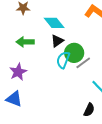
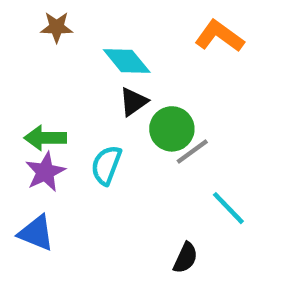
green arrow: (25, 42) -> (45, 138), moved
cyan semicircle: (63, 60) -> (106, 165), moved
black semicircle: (89, 110) -> (185, 258), moved

